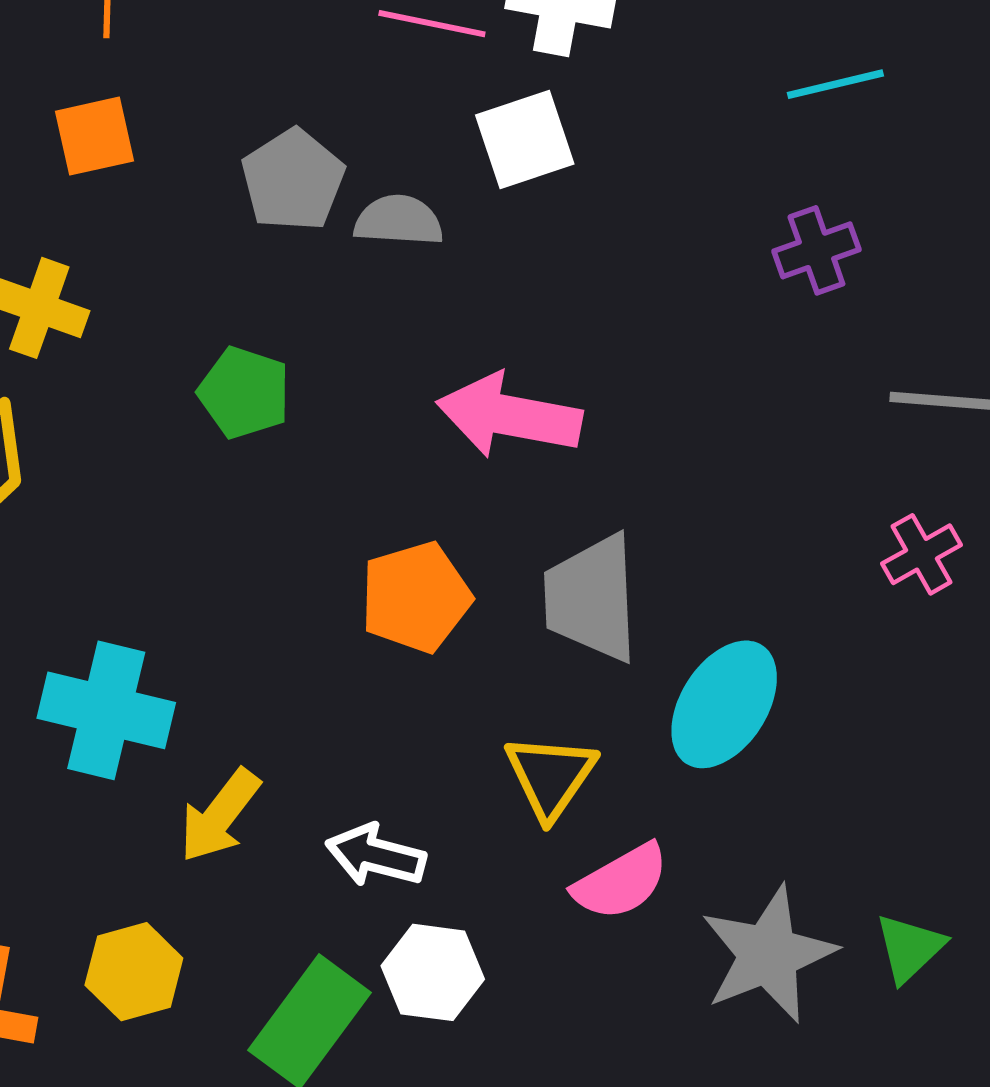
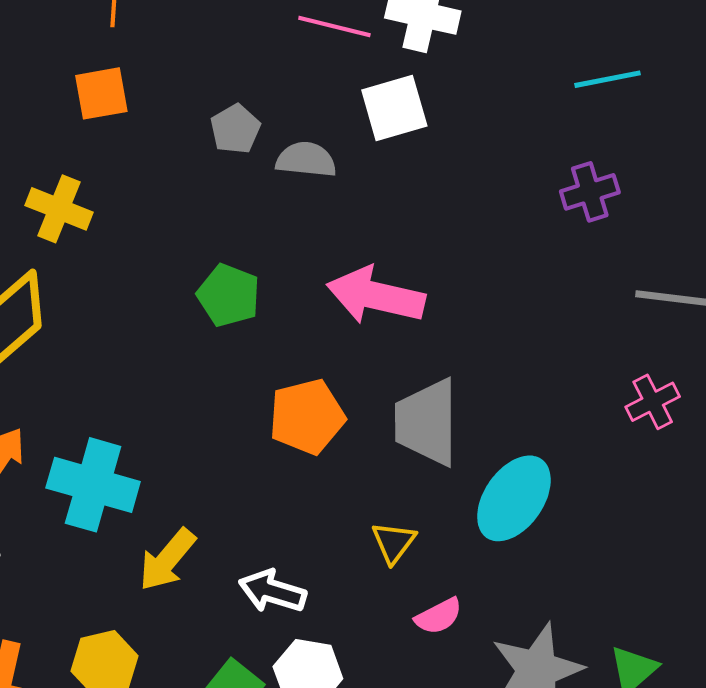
gray pentagon: (293, 180) -> (235, 129), size x0.7
green pentagon: (244, 393) -> (229, 295), moved
yellow triangle: (550, 776) -> (394, 542), size x0.7
pink semicircle: (621, 882) -> (439, 616), size x0.7

